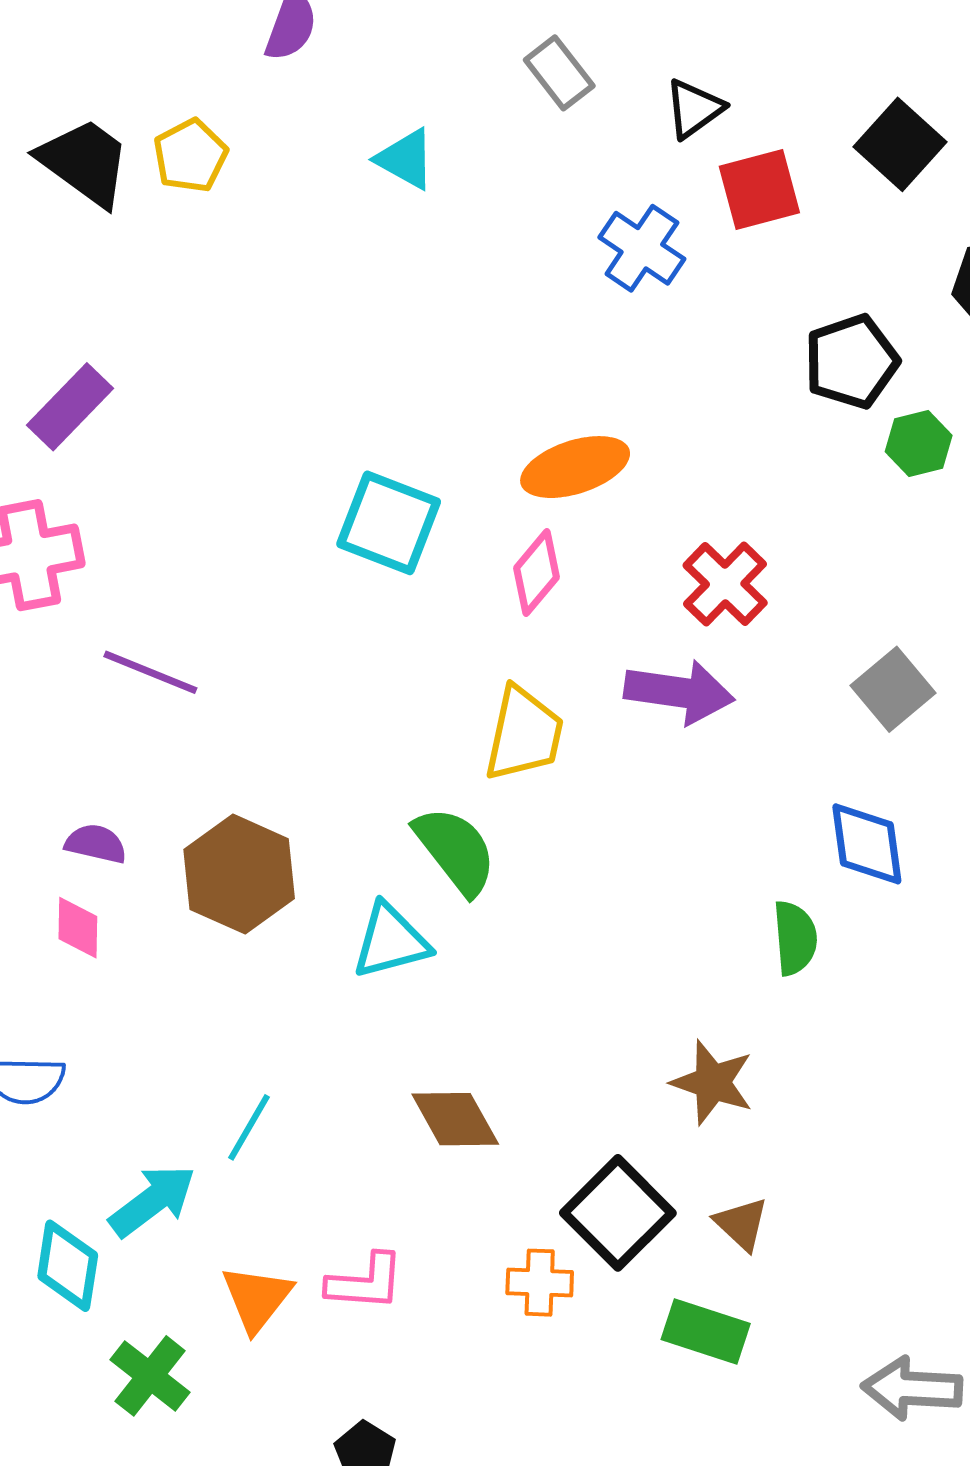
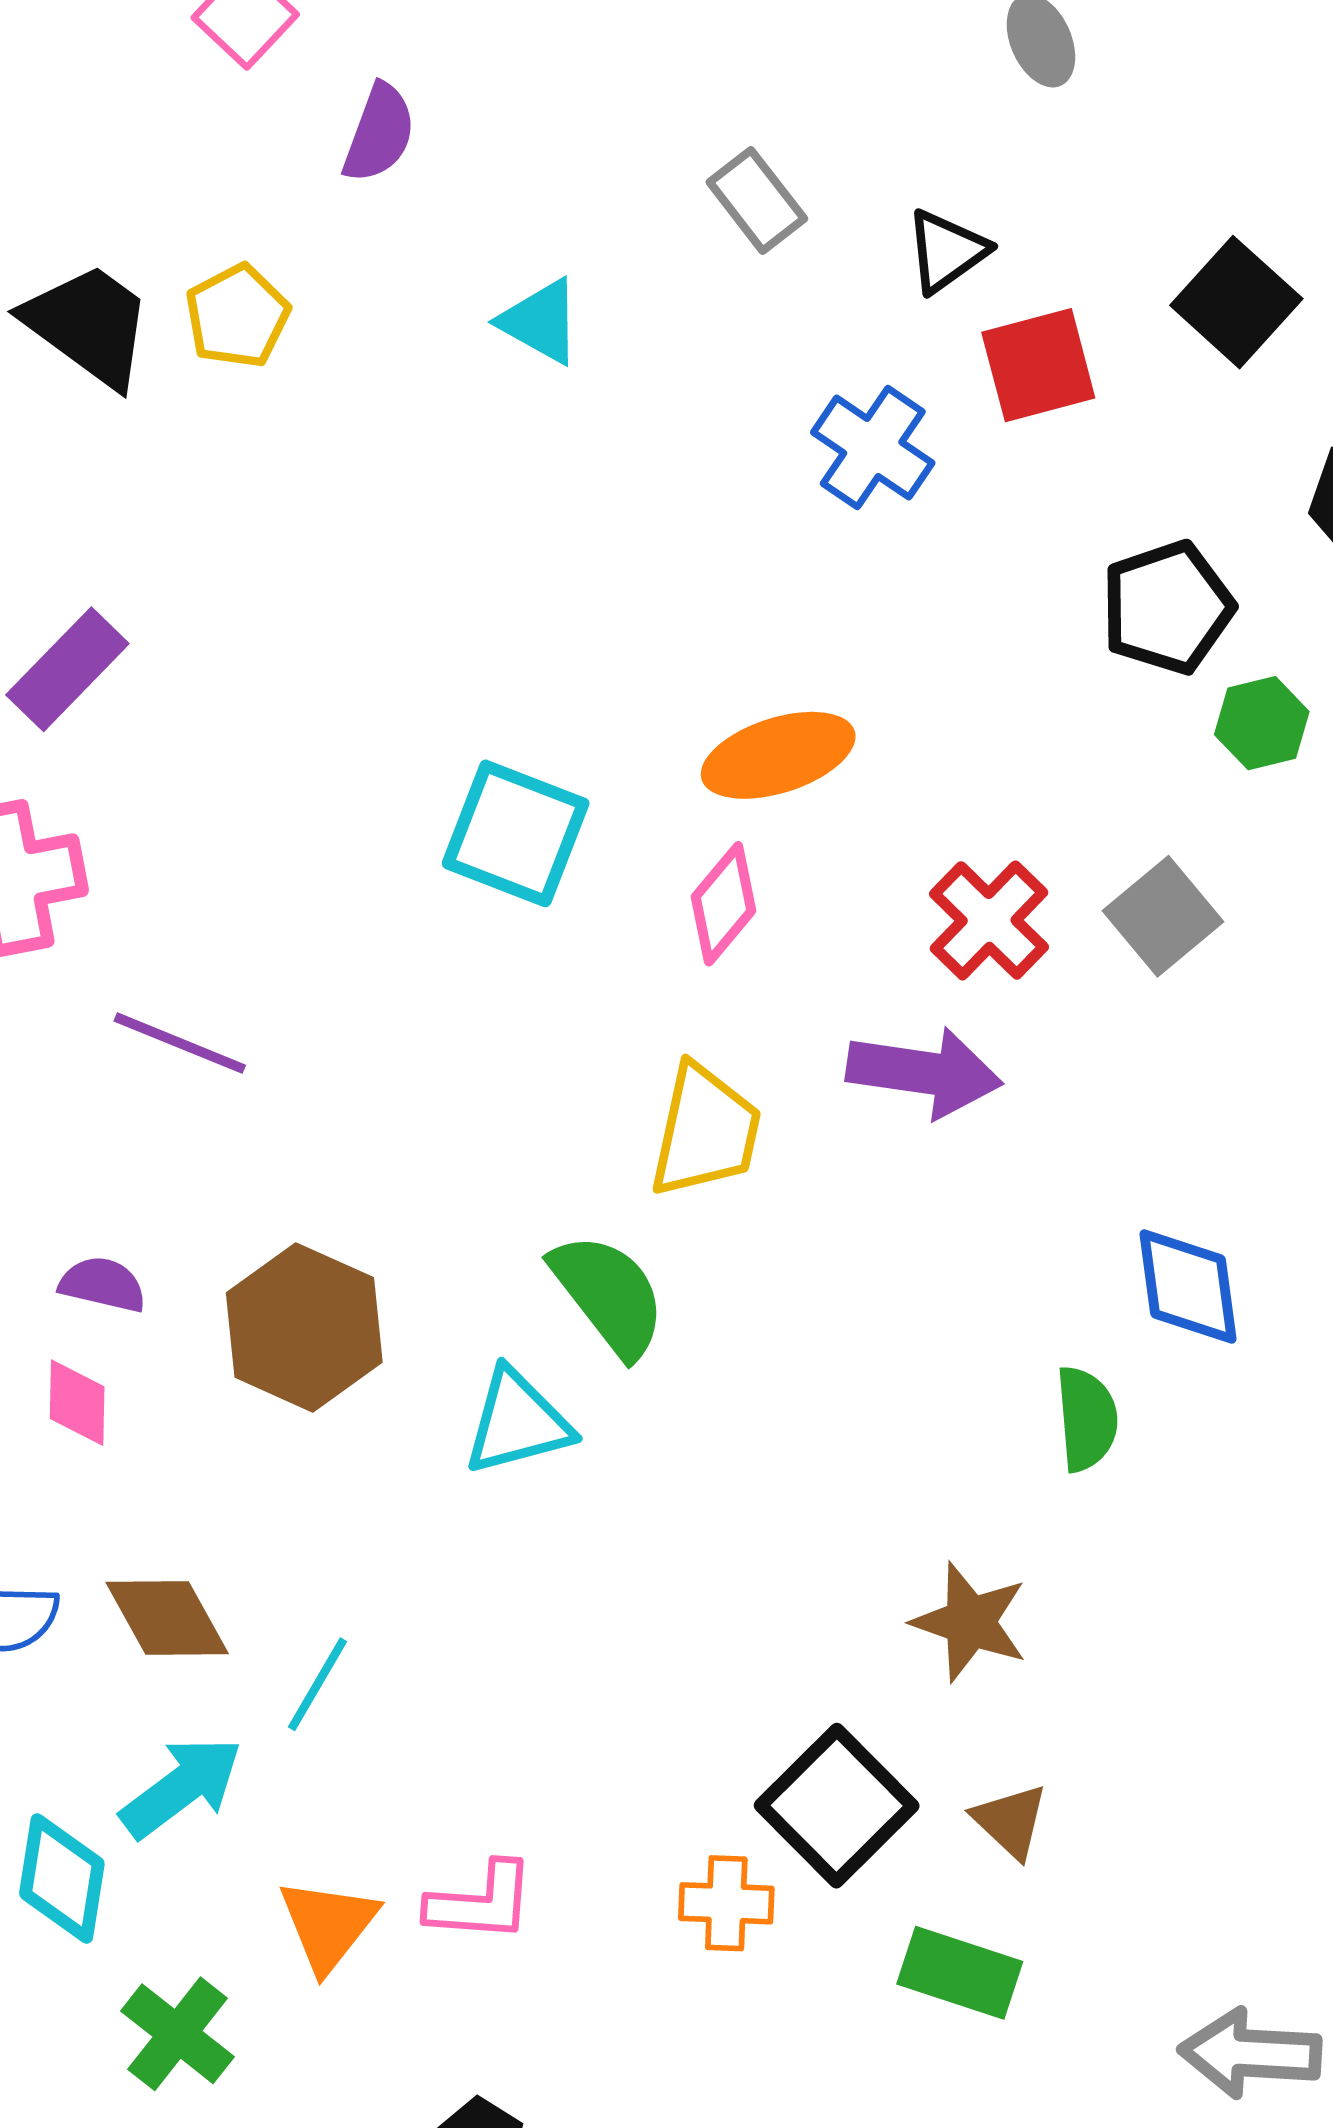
gray square: (893, 689) -> (1163, 916), moved
brown diamond: (455, 1119) -> (167, 1618), moved

